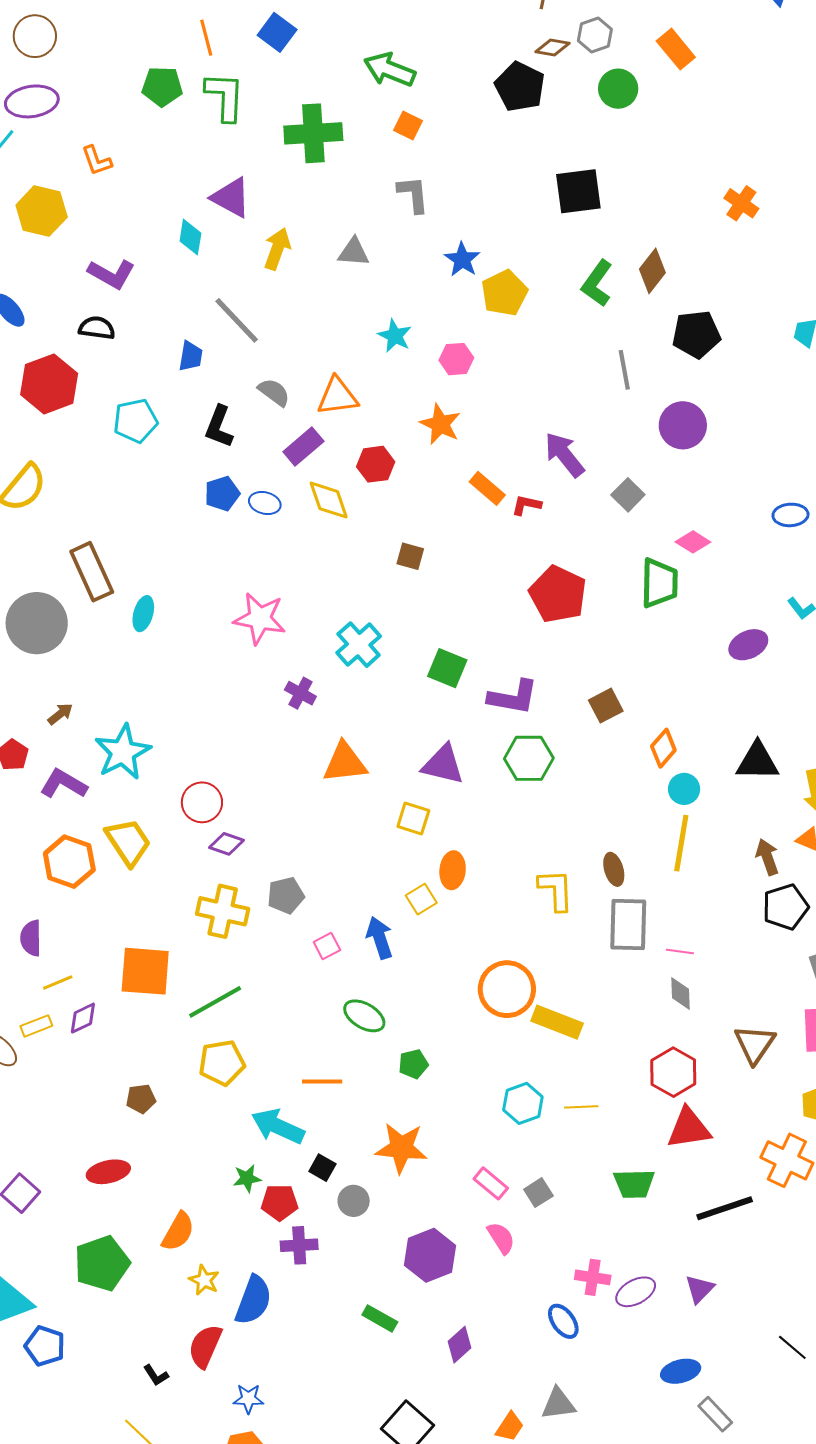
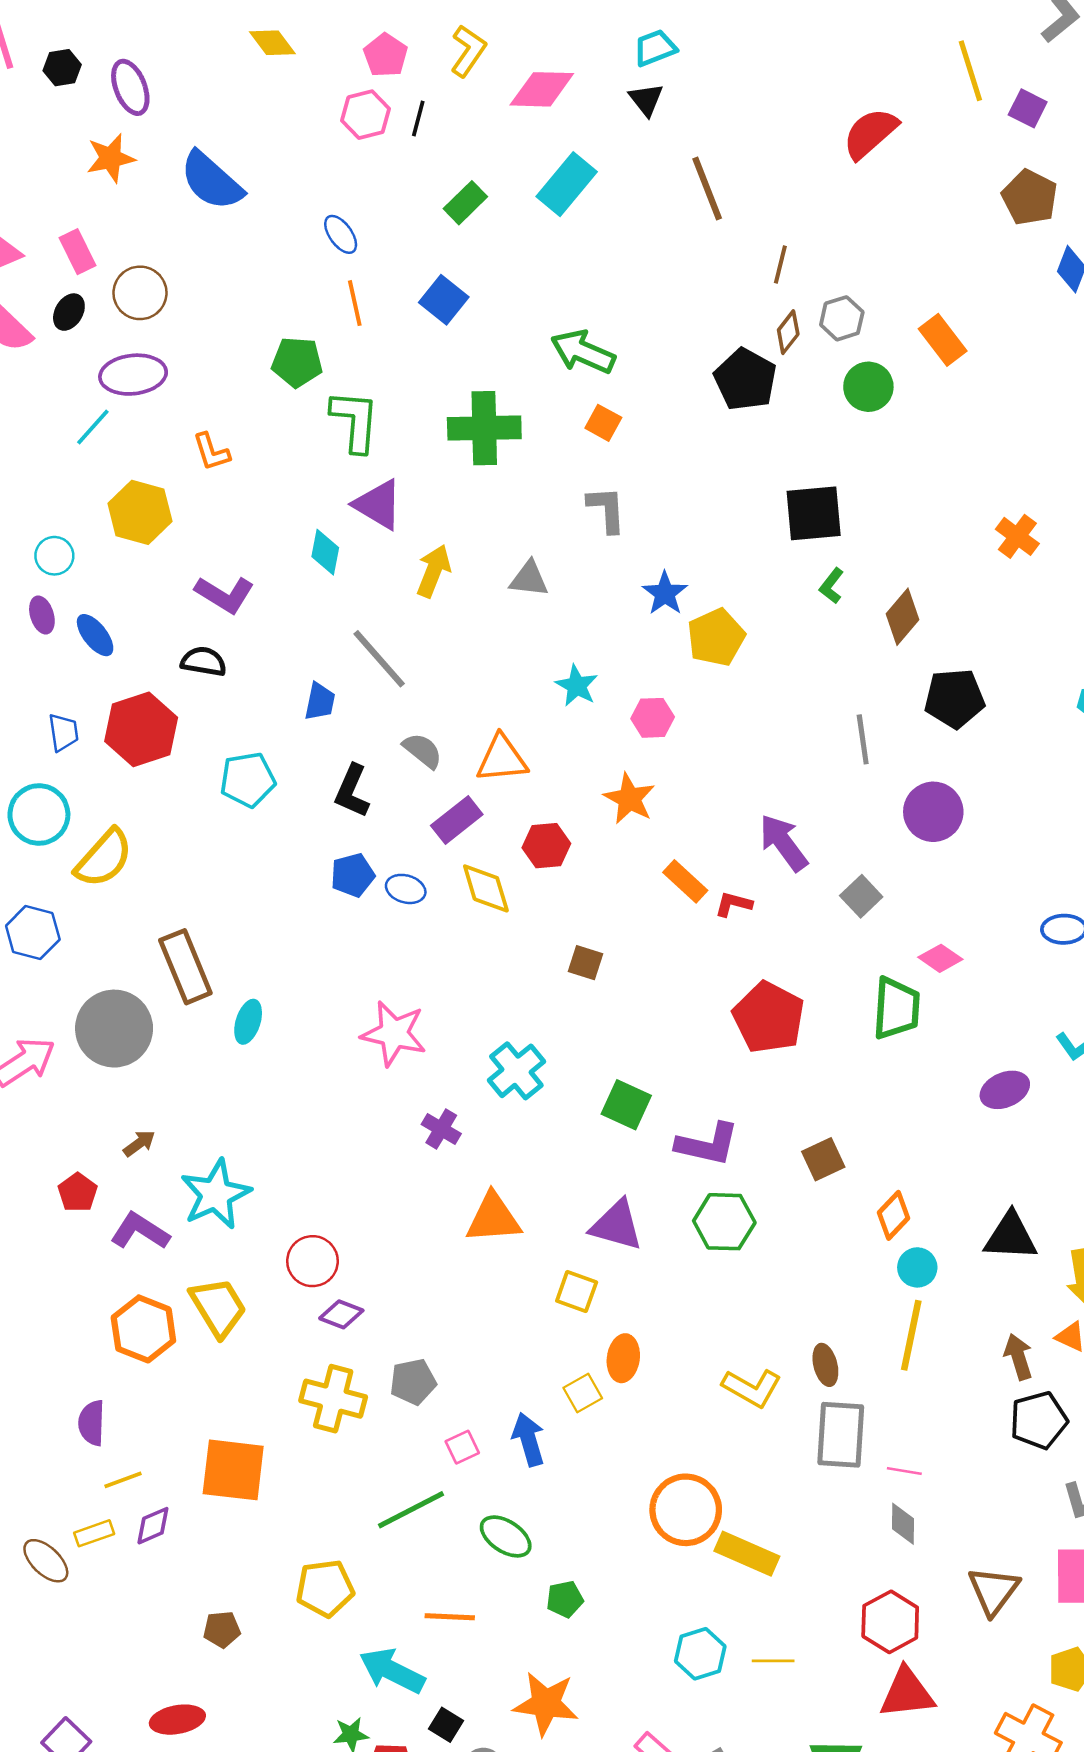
brown diamond: (553, 48) -> (788, 332), turned -64
green L-shape: (225, 97) -> (355, 421), moved
green L-shape: (597, 283) -> (832, 586), moved, size x0.6
yellow L-shape: (556, 890) -> (752, 1388), turned 120
green line: (215, 1002) -> (411, 1510), moved

